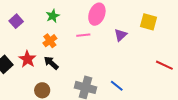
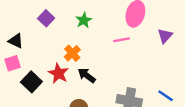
purple square: (16, 21) -> (46, 18), moved
orange cross: (50, 41) -> (72, 53), moved

